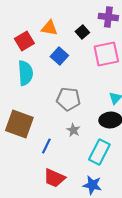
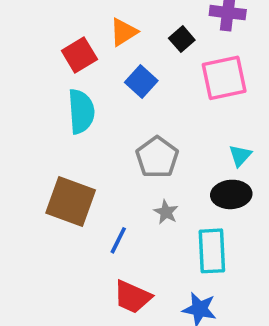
orange triangle: (49, 28) -> (124, 32), turned -42
gray pentagon: (68, 99) -> (157, 157), turned 30
cyan rectangle: (99, 152) -> (212, 251), turned -30

